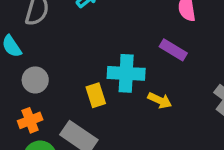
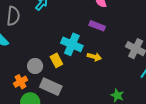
cyan cross: (126, 73) -> (72, 44), turned 30
gray circle: (35, 80) -> (35, 66), moved

